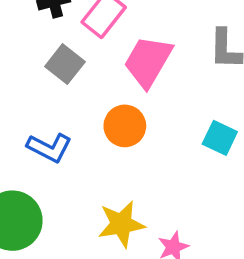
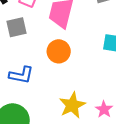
gray square: (65, 64) -> (16, 27), turned -35

